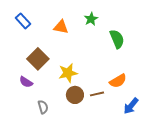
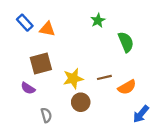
orange triangle: (61, 27) -> (47, 29), moved
brown square: (38, 59) -> (41, 63), turned 30
brown line: (97, 94) -> (104, 77), moved

